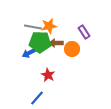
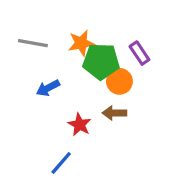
gray line: (33, 27) -> (33, 43), moved
green pentagon: (40, 42) -> (101, 61), moved
brown arrow: (56, 43) -> (114, 113), moved

